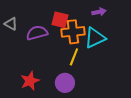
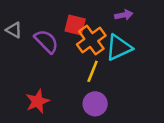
orange cross: (73, 32) -> (91, 40), turned -30
purple semicircle: (37, 33) -> (46, 41), turned 60
purple circle: (65, 83) -> (95, 104), moved

